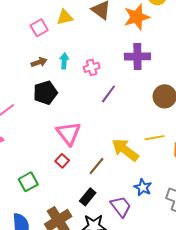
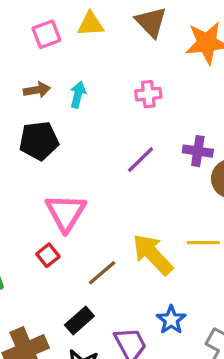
purple cross: (137, 56) -> (198, 151), moved, size x0.7
pink cross: (92, 67) -> (148, 94), moved

